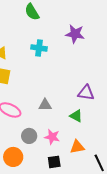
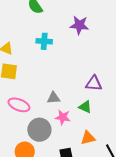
gray circle: (29, 136) -> (39, 130), size x1.5
pink star: (52, 137) -> (63, 117), moved

